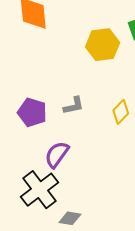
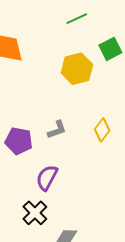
black cross: (39, 190) -> (35, 213), size x0.7

